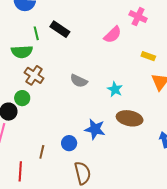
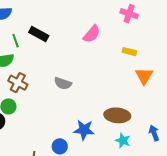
pink cross: (138, 17) -> (129, 14), moved
cyan star: (115, 89) -> (123, 140), moved

